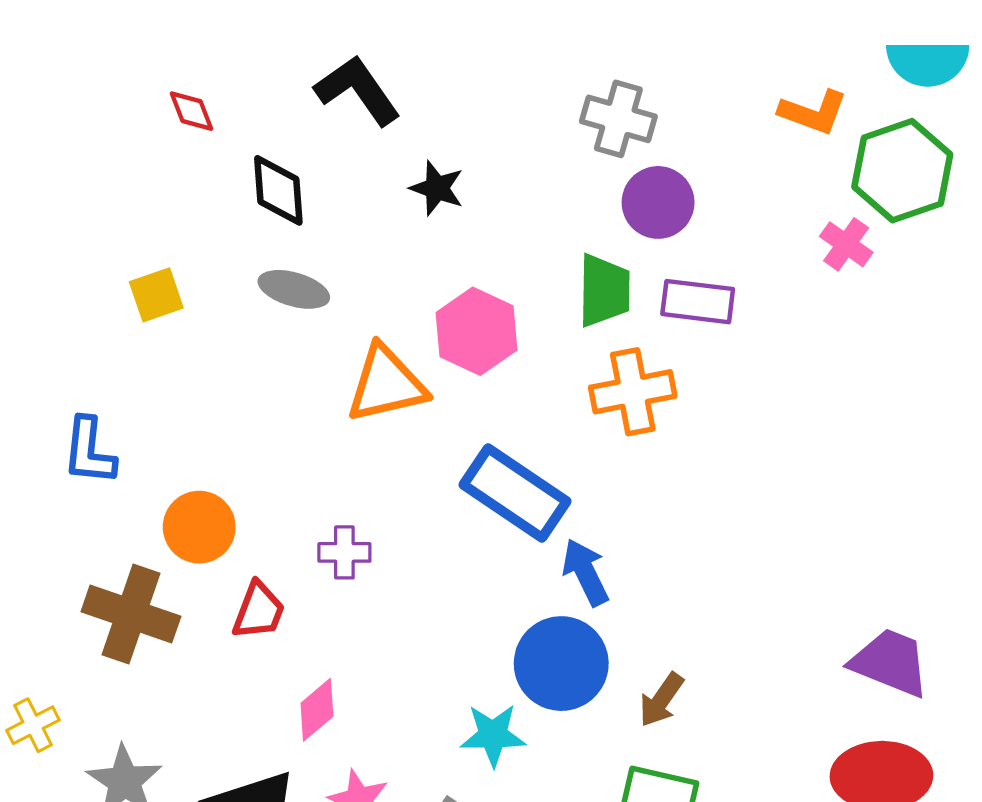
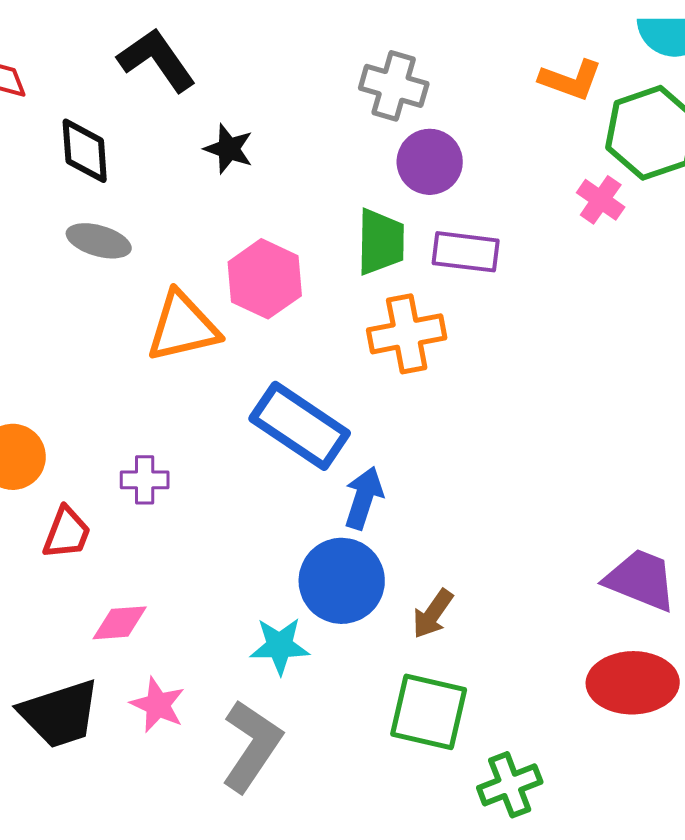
blue arrow: (585, 572) -> (364, 498), turned 44
pink diamond: (317, 710) -> (120, 623), turned 36

